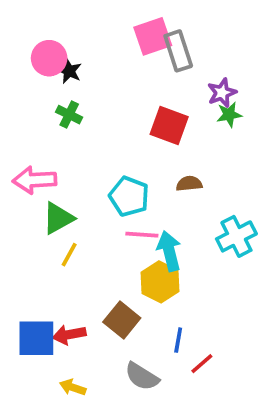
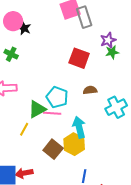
green cross: (69, 115) -> (11, 54), moved
green triangle: (58, 218) -> (37, 109), moved
pink line: (142, 235) -> (52, 113), moved
cyan cross: (236, 236) -> (116, 107), moved
brown square: (122, 320) -> (53, 149), moved

